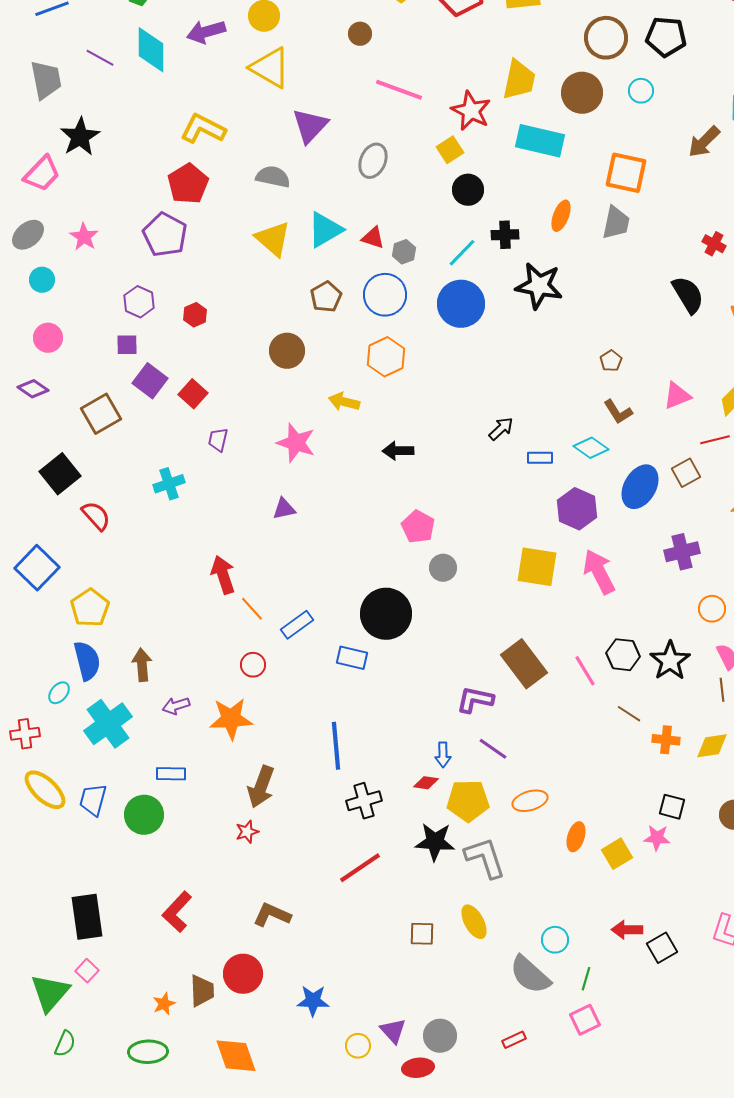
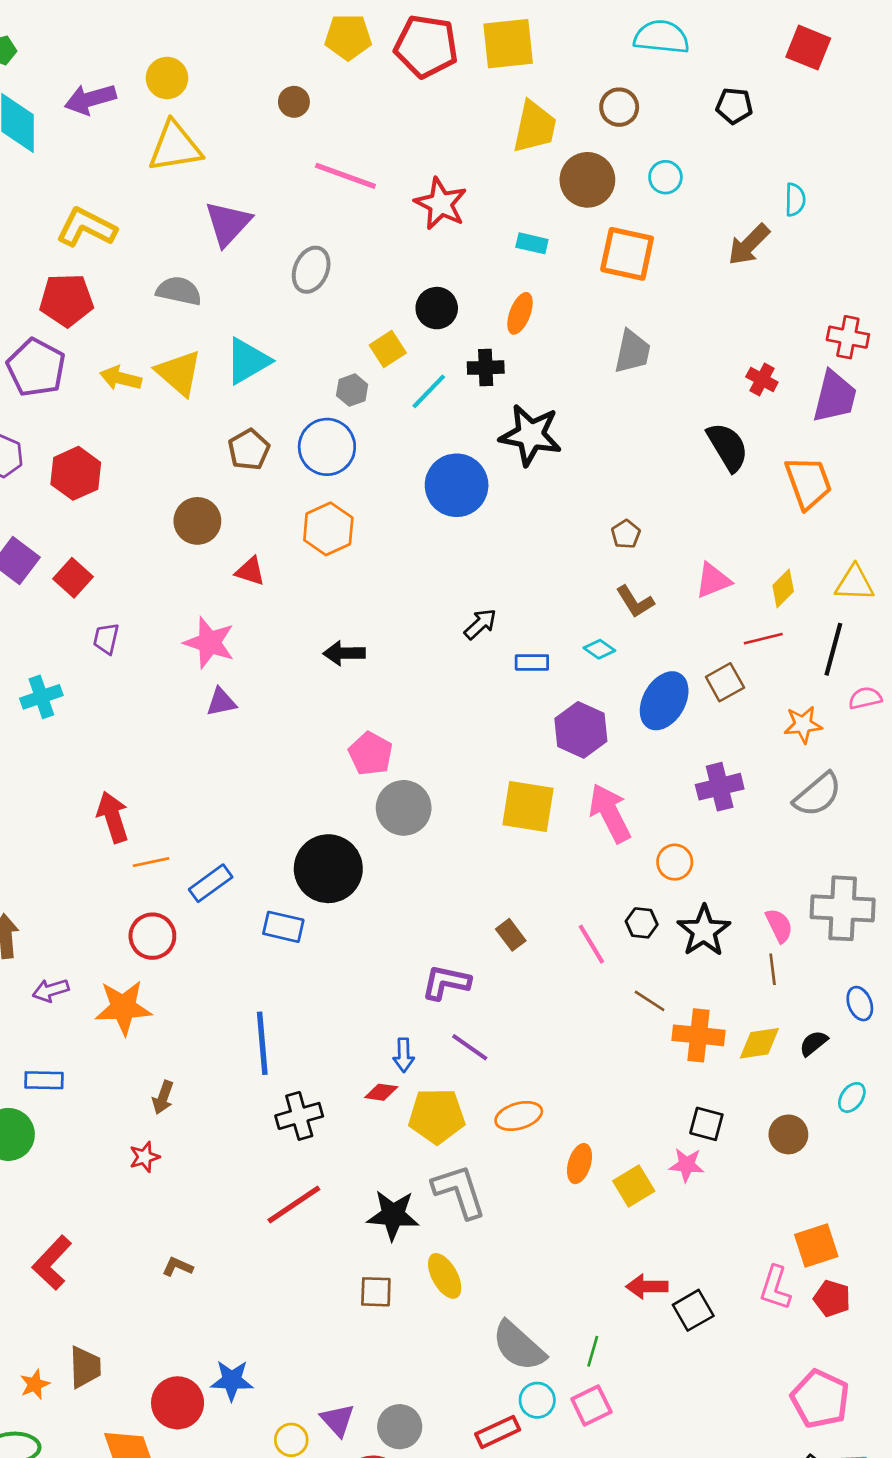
black pentagon: (666, 37) -> (734, 106), moved, size x0.7
brown circle: (606, 38) -> (619, 107), size x0.7
yellow triangle: (270, 68) -> (175, 147), turned -39
yellow trapezoid: (519, 80) -> (535, 127), moved
cyan rectangle: (540, 141) -> (532, 243), size x0.5
yellow square: (450, 150) -> (388, 349), moved
orange square: (626, 173) -> (627, 254), moved
red pentagon: (188, 184) -> (66, 300), turned 30
orange ellipse: (561, 216) -> (520, 313), moved
red triangle: (373, 238) -> (250, 571), moved
blue circle: (461, 304) -> (457, 485), moved
red hexagon: (195, 315) -> (76, 473), size x1.6
yellow arrow: (344, 402) -> (121, 378), moved
cyan diamond: (591, 448) -> (599, 649), size x0.7
purple triangle: (284, 509) -> (221, 702), moved
gray circle: (443, 568) -> (404, 808), size x1.5
orange line: (252, 609) -> (151, 862), turned -60
orange circle: (712, 609) -> (675, 862), moved
black hexagon: (623, 655) -> (642, 923), size x0.7
brown rectangle: (524, 664) -> (511, 935), size x0.5
red circle: (253, 665) -> (152, 936), size x1.4
orange cross: (666, 740) -> (699, 1035), size x1.4
brown arrow: (261, 787) -> (163, 1097), size x0.6
black star: (435, 842) -> (393, 1215), moved
brown L-shape: (272, 915) -> (178, 1267), size x0.6
cyan circle: (555, 940) -> (537, 1400), moved
red circle: (243, 974) -> (178, 1403), moved
red rectangle: (514, 1040) -> (498, 1432), size x1.4

